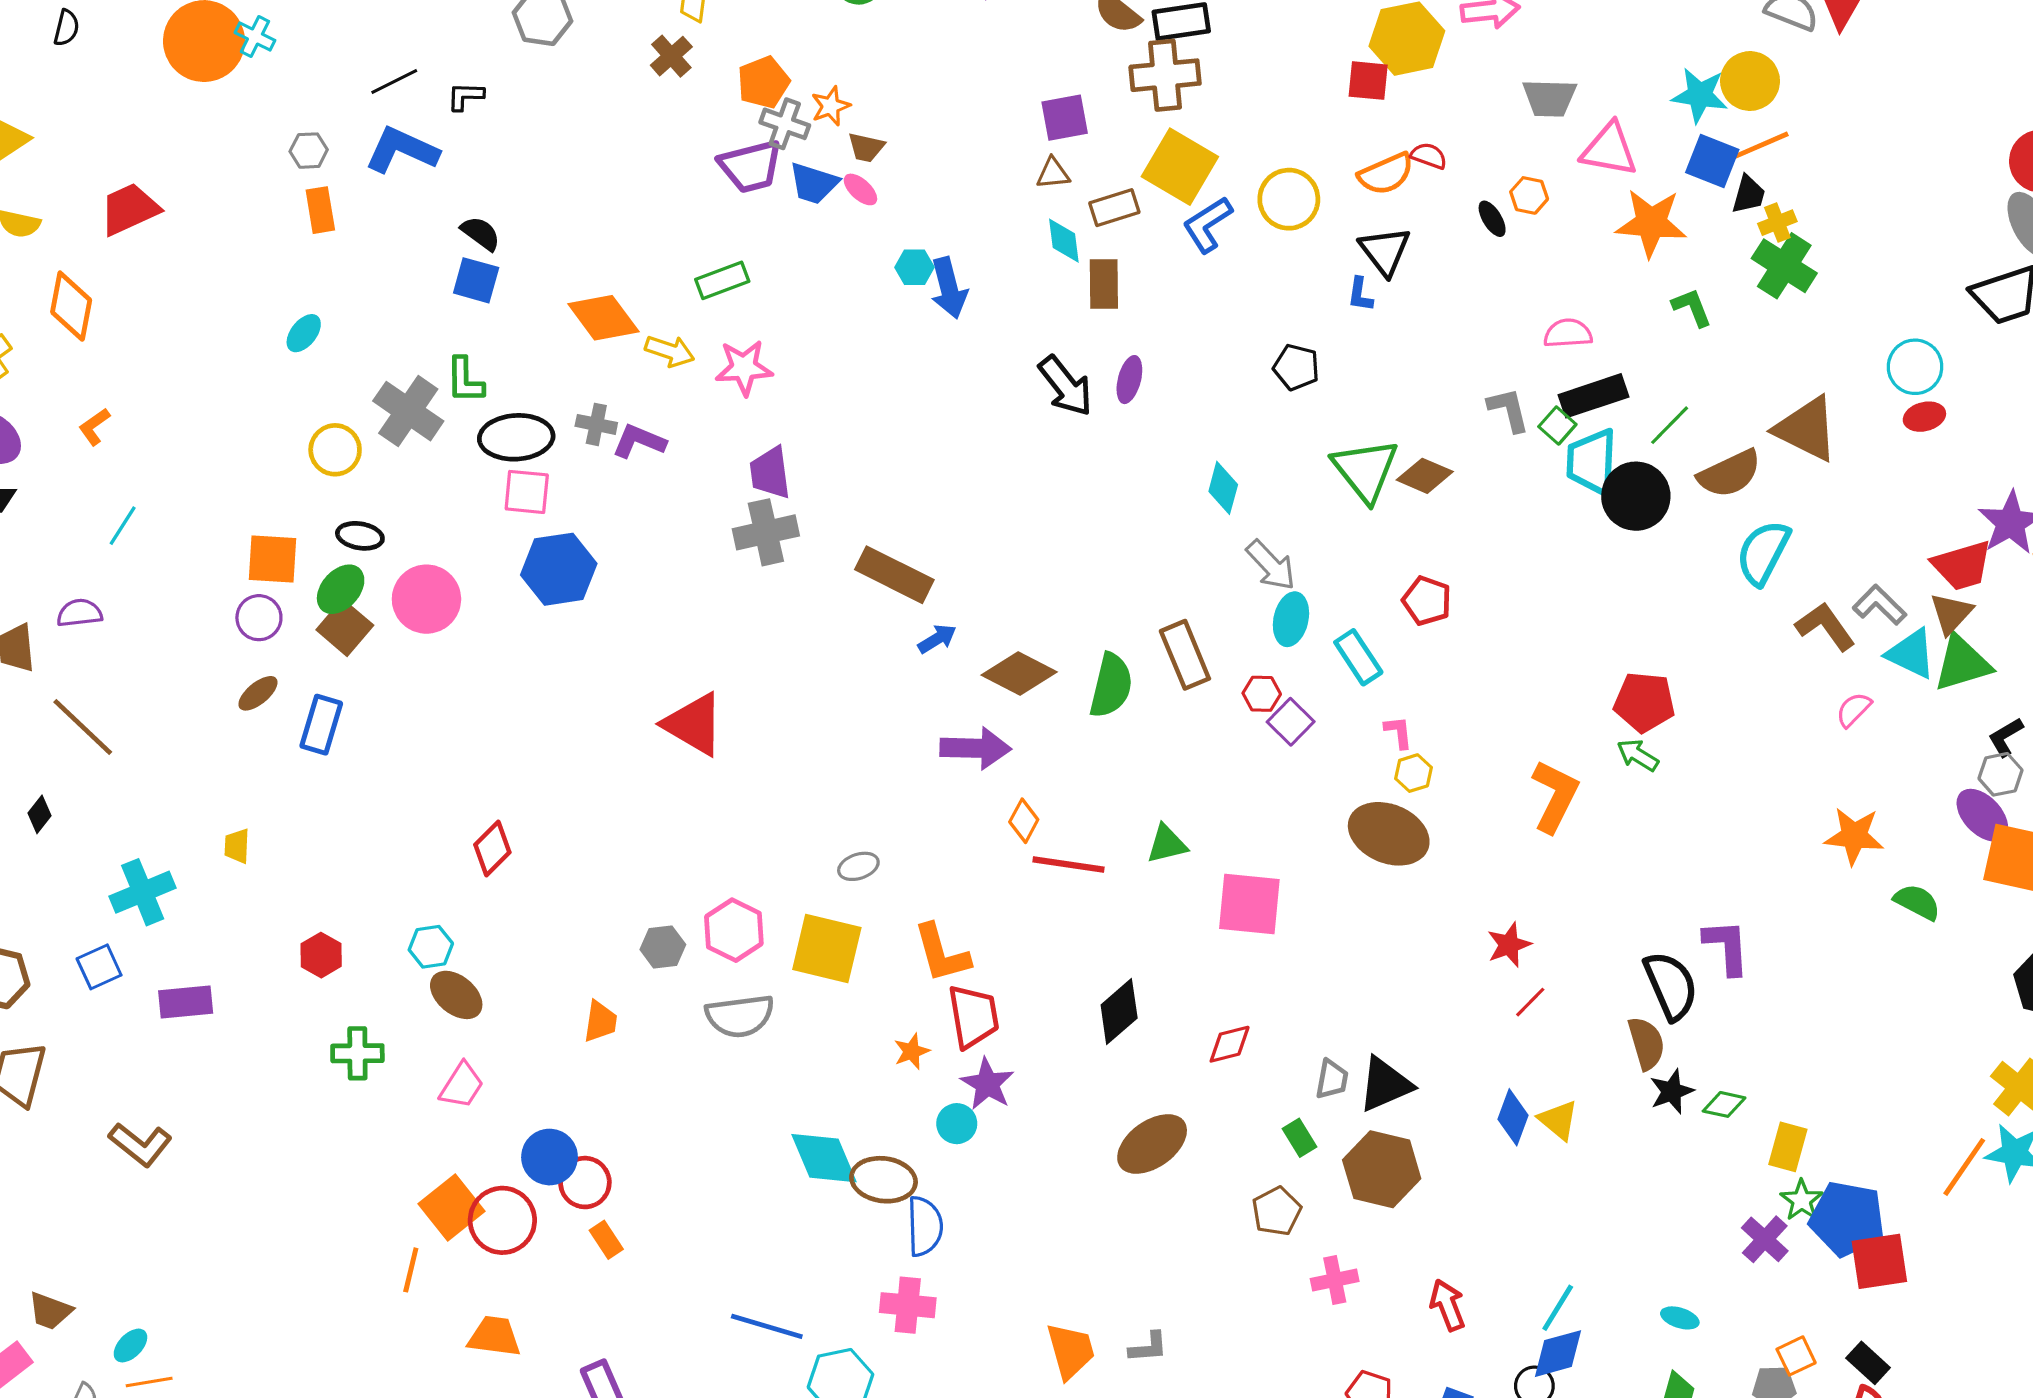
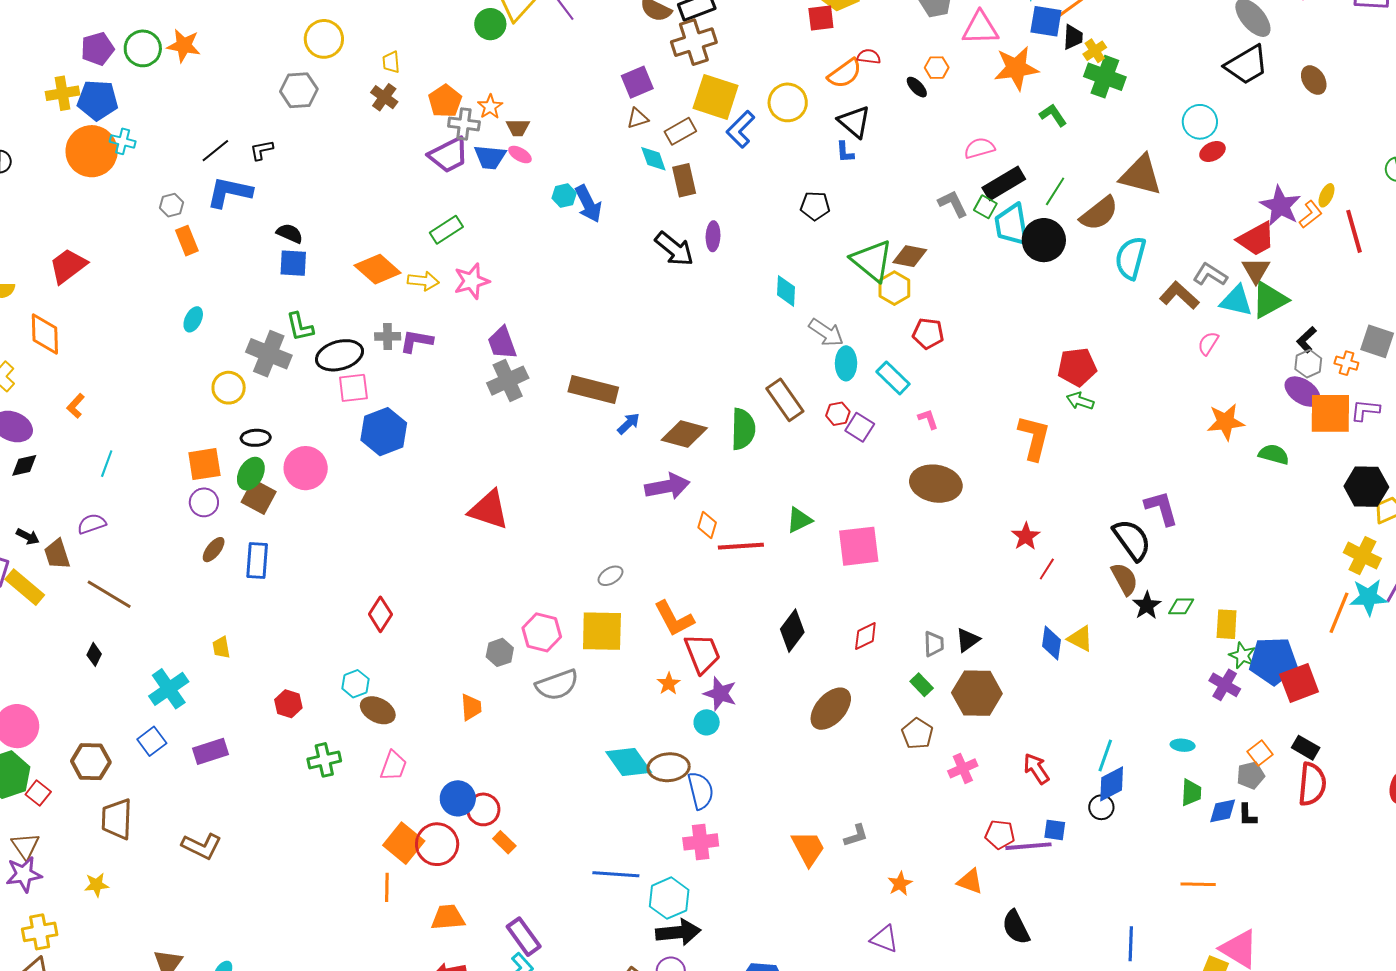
yellow hexagon: (1413, 773) -> (894, 288), moved, size x1.4
black triangle: (1385, 1084) -> (968, 640), size x0.7

